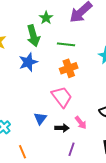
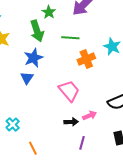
orange cross: (69, 68) -> (86, 59), moved
blue triangle: (40, 118) -> (27, 78), moved
pink arrow: (81, 123) -> (90, 115), turned -72

